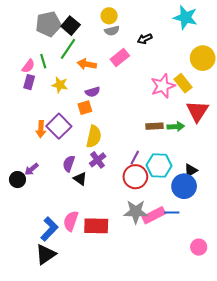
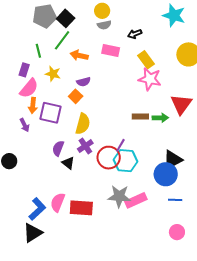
pink rectangle: (120, 57) -> (111, 50), turned 48
pink semicircle: (28, 66) -> (29, 88), moved, size x1.5
yellow rectangle: (183, 83) -> (146, 60), moved
pink star: (163, 86) -> (150, 79), turned 30
orange square: (85, 108) -> (76, 96), turned -32
purple square: (59, 126) -> (50, 113), turned -35
orange arrow: (41, 129) -> (33, 106), moved
cyan hexagon: (159, 165) -> (125, 161), moved
purple arrow: (32, 169) -> (25, 125), moved, turned -80
black triangle: (191, 170) -> (173, 160), size x1.5
red circle: (135, 177) -> (109, 158), moved
blue line: (172, 212) -> (175, 200), moved

